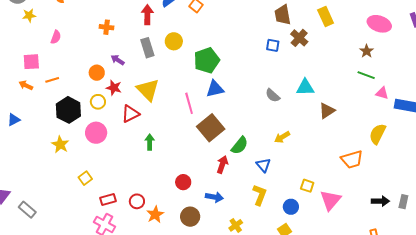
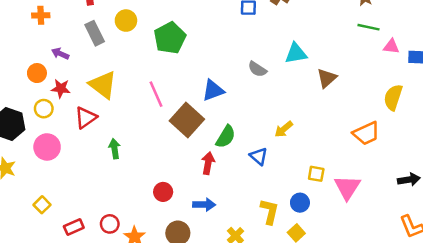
blue triangle: (215, 89) -> (213, 90), moved
yellow arrow: (282, 137) -> (284, 129), moved
yellow L-shape: (260, 195) -> (270, 211), moved

